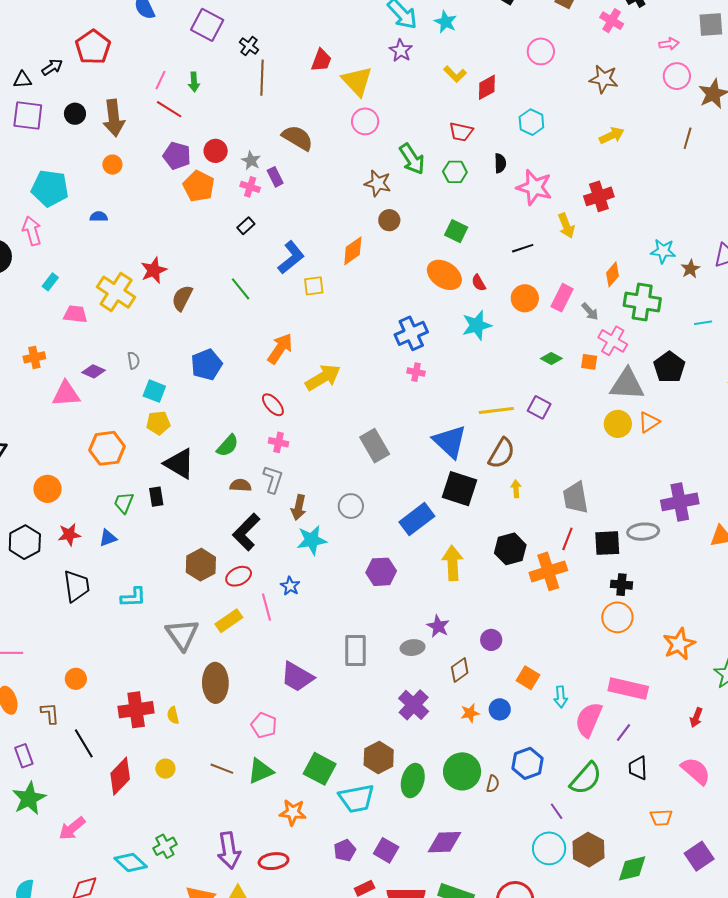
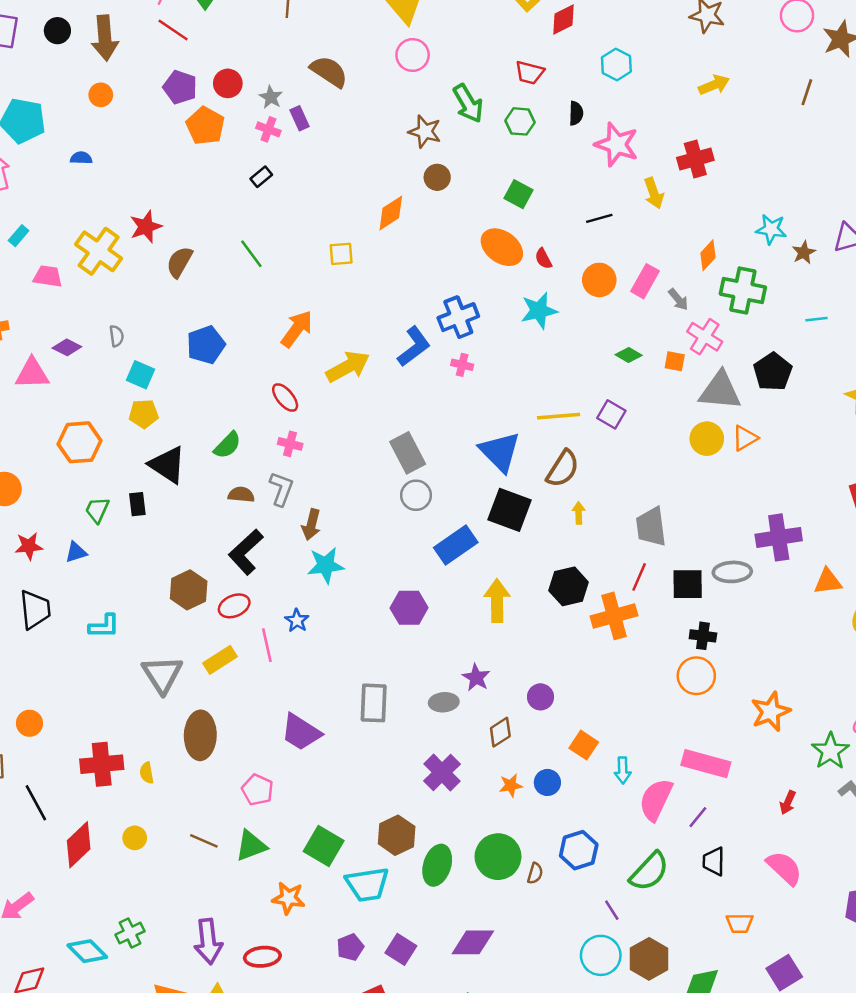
blue L-shape: (291, 257) -> (414, 347), moved
gray circle: (351, 506) -> (416, 495), moved

